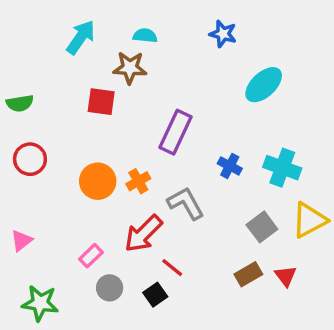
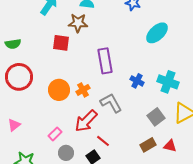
purple rectangle: (176, 132) -> (105, 61), turned -35
red circle: (30, 159) -> (19, 77), size x1.4
red triangle: (286, 276) -> (170, 146), turned -40

